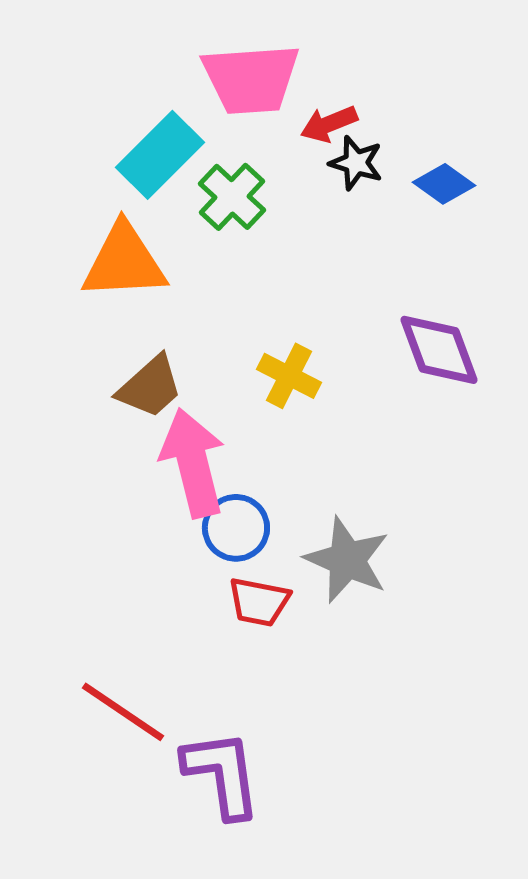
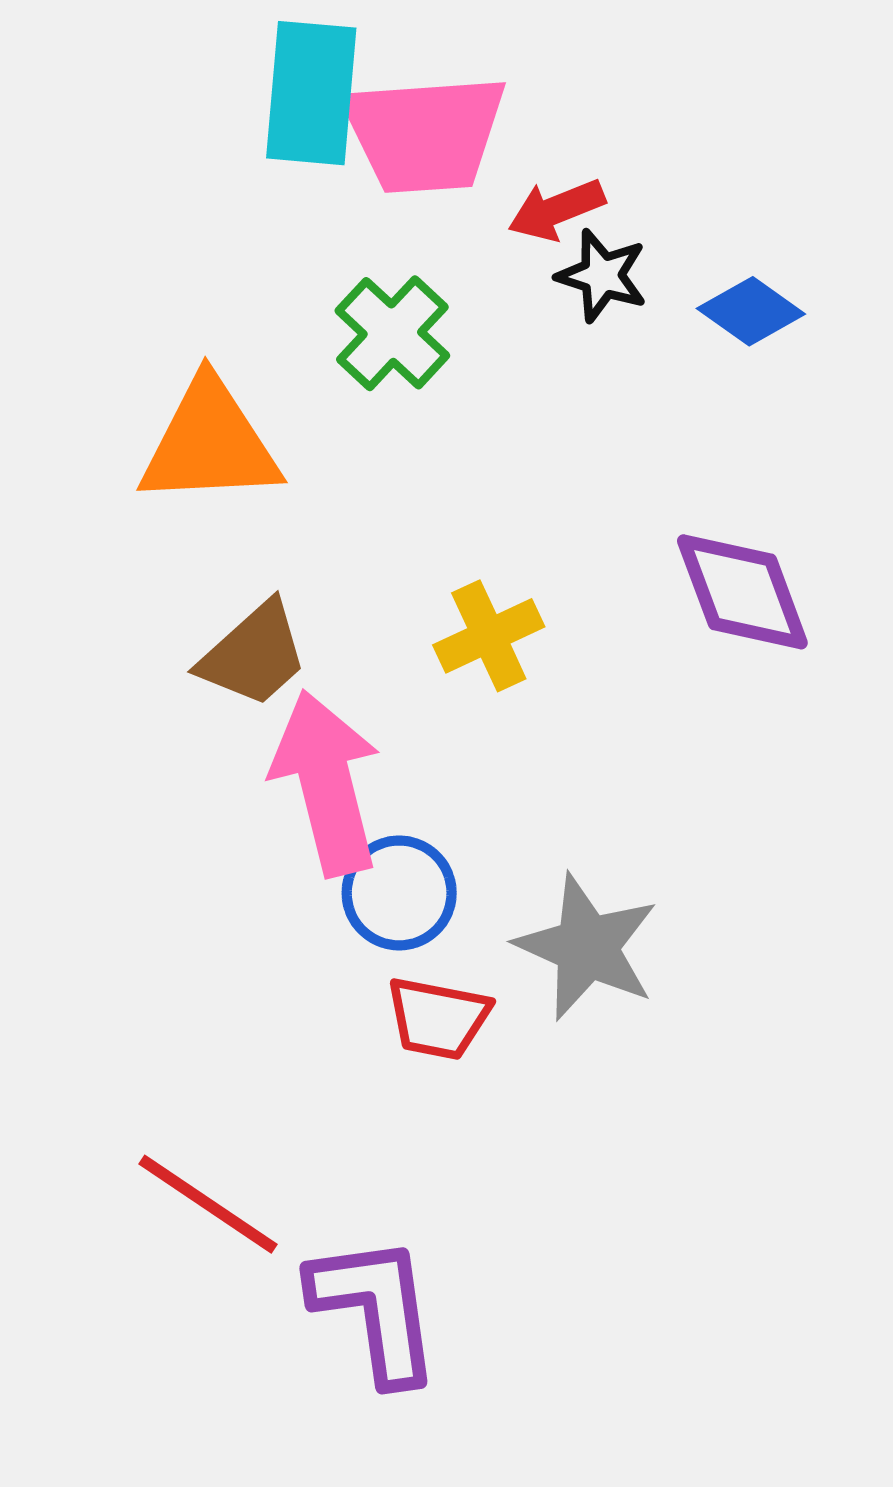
cyan rectangle: (160, 155) -> (311, 93), moved, turned -40
yellow cross: (289, 376) -> (489, 636), turned 38

